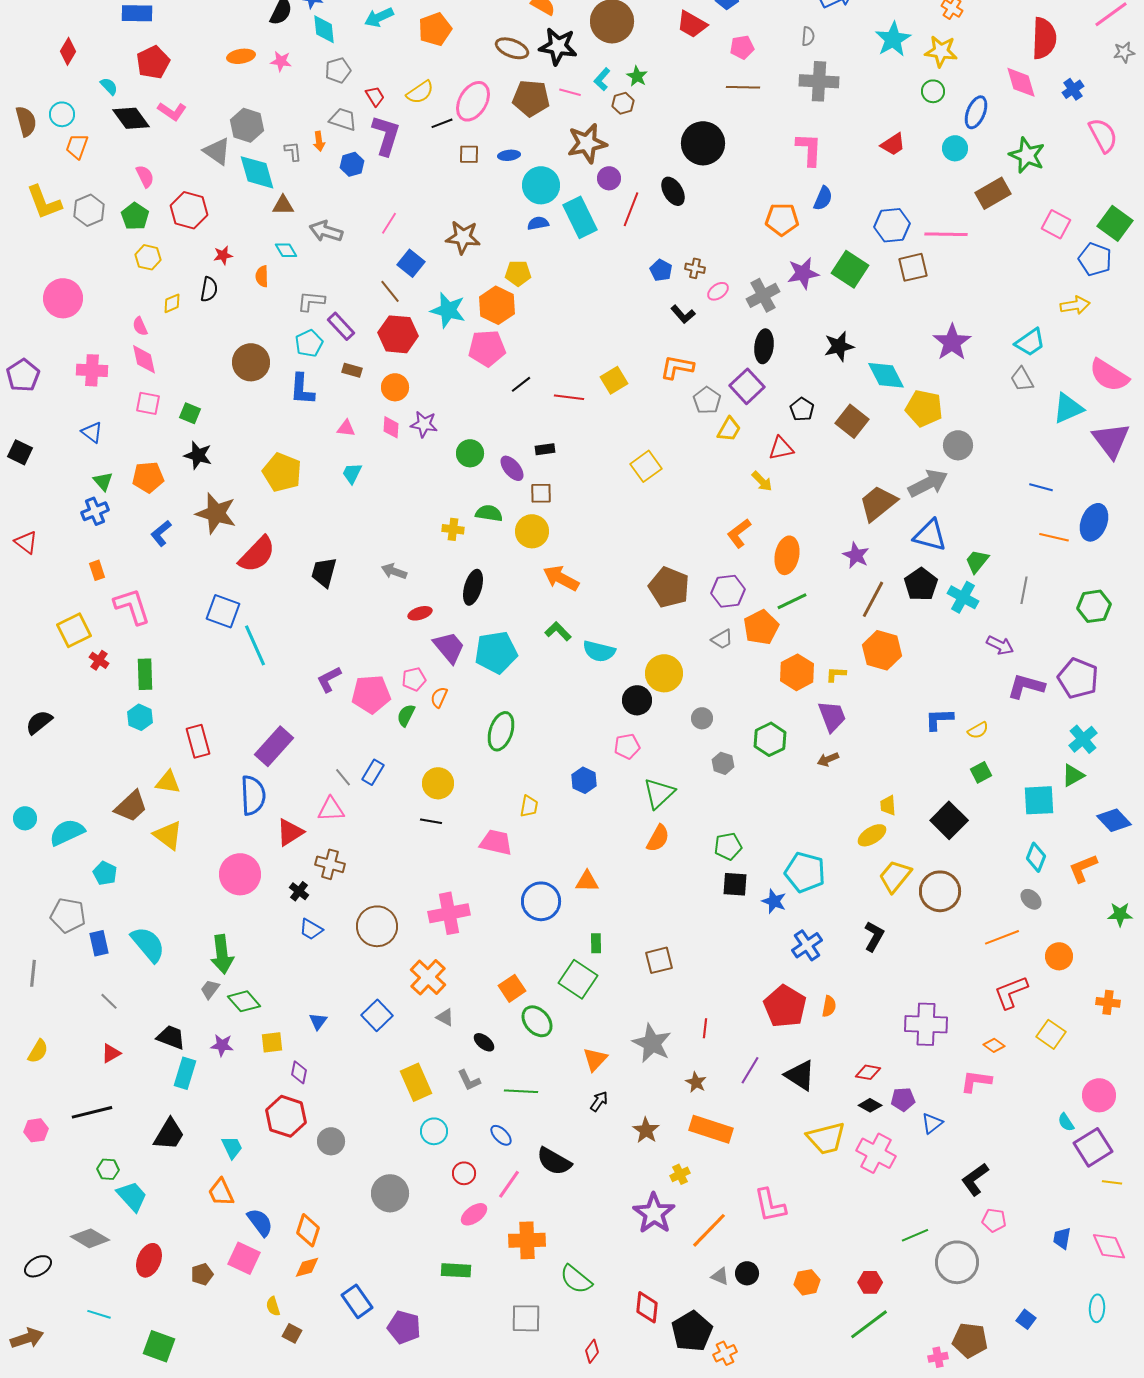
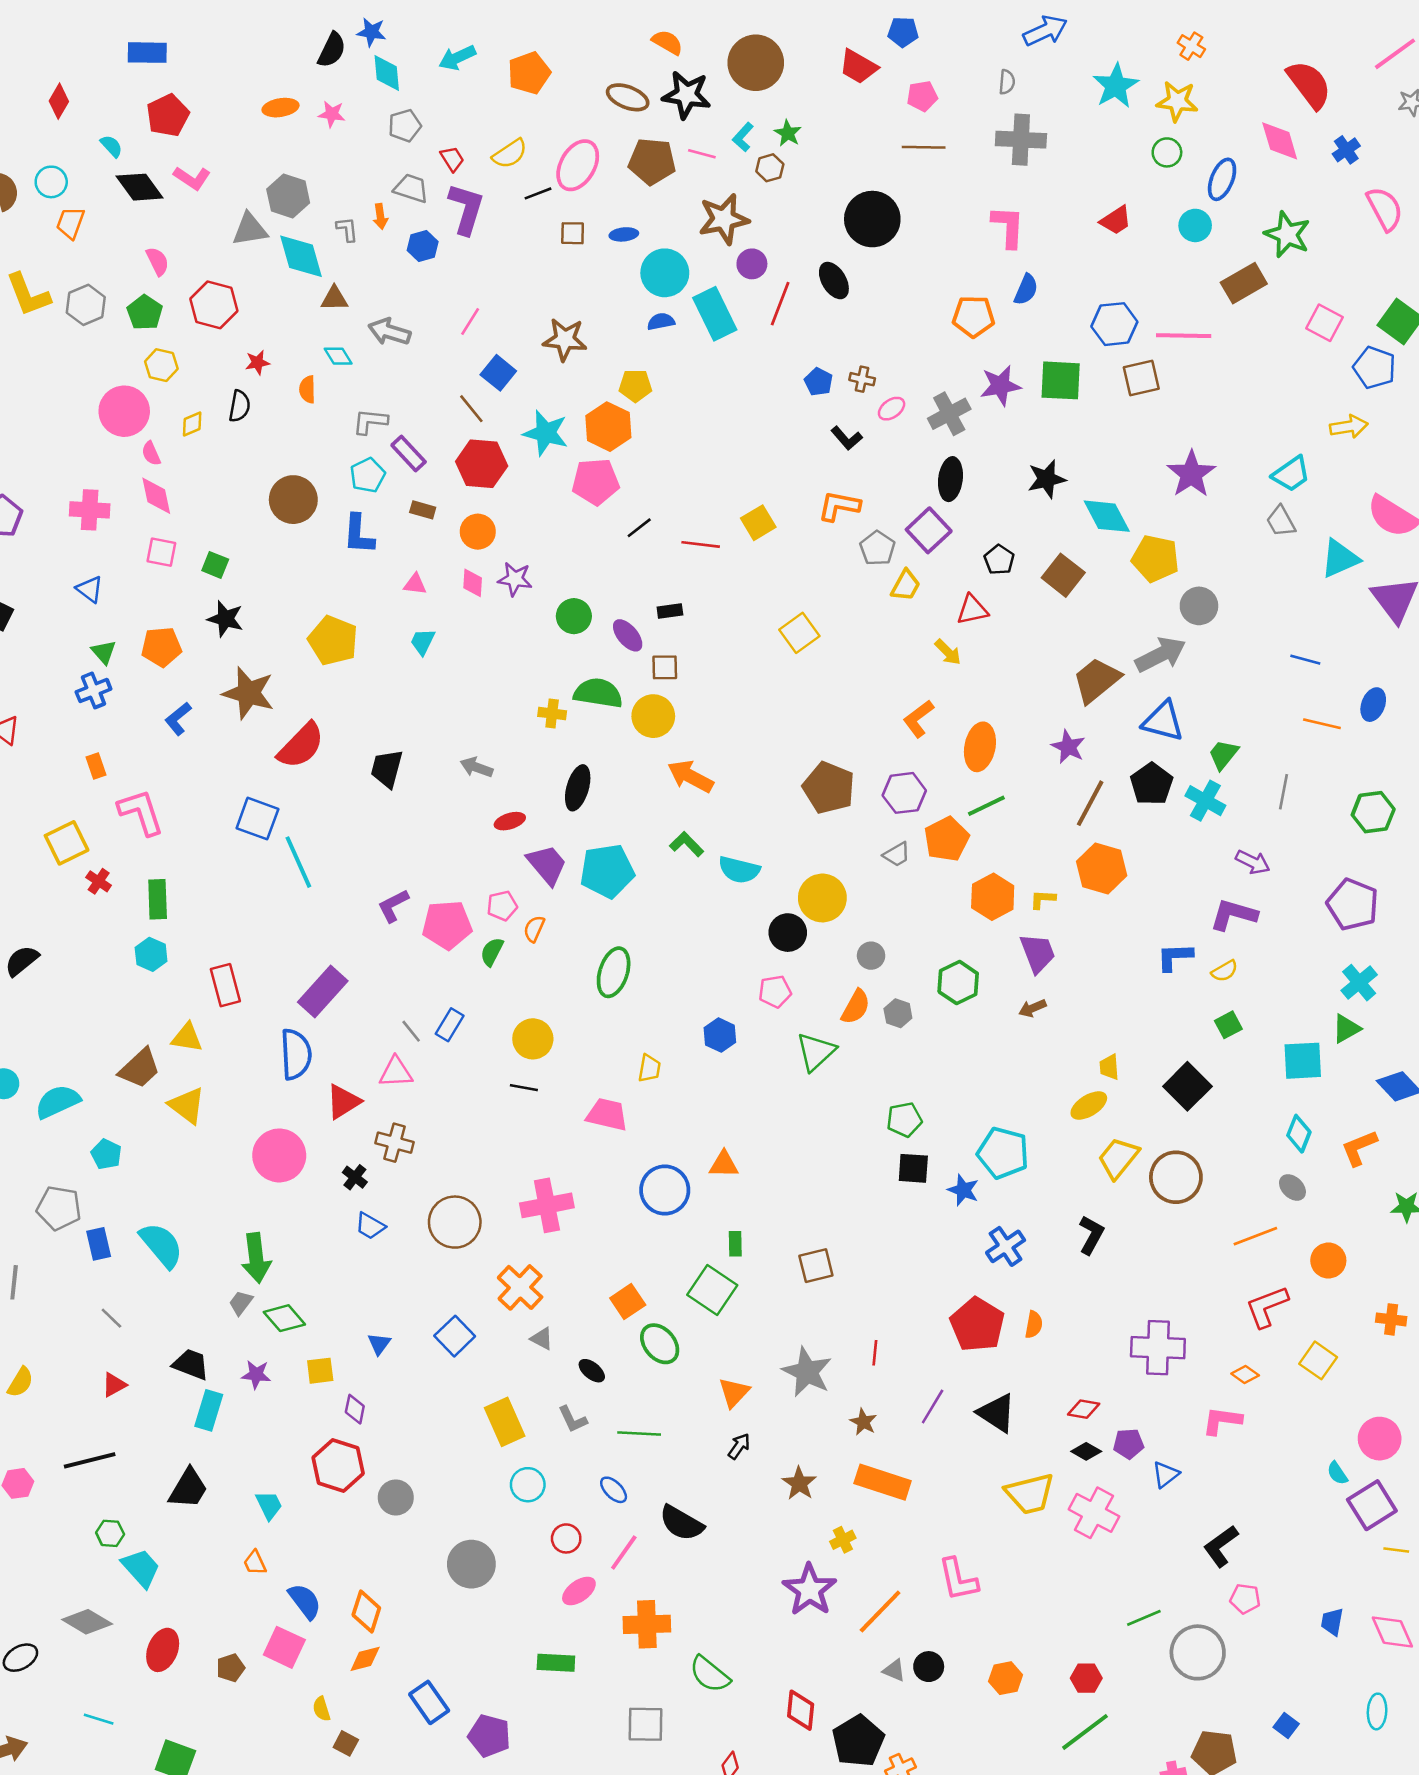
red semicircle: (1044, 38) -> (1309, 85), turned -39
gray triangle: (217, 151) -> (250, 229), turned -44
green square: (850, 269) -> (1061, 380), turned -30
pink circle: (63, 298) -> (124, 411), moved
green semicircle: (489, 513) -> (598, 693), size x1.4
blue ellipse: (1094, 522) -> (1373, 705), size x0.7
purple L-shape: (1026, 686) -> (1234, 915), moved
orange semicircle: (658, 838) -> (856, 1007), moved
orange trapezoid: (221, 1192) -> (255, 1563), size x0.7

